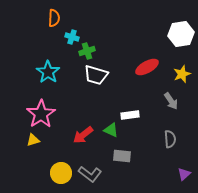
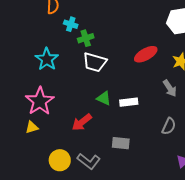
green triangle: (111, 130) -> (104, 98), moved
gray semicircle: (170, 139) -> (169, 126), turned 30

